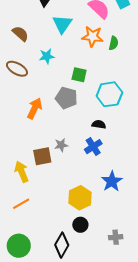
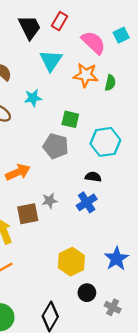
orange arrow: (35, 108) -> (18, 172), moved, turned 40
blue star: (112, 181) -> (116, 259), moved
black circle: (80, 225) -> (87, 293), moved
gray cross: (116, 237) -> (113, 307), turned 32

